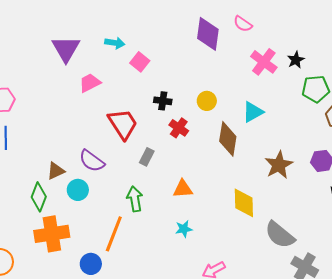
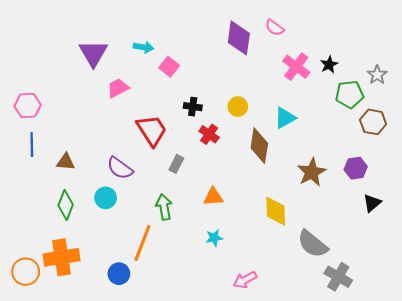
brown triangle: (56, 171) -> (66, 162), moved, turned 30
orange cross: (52, 234) -> (61, 257), moved

